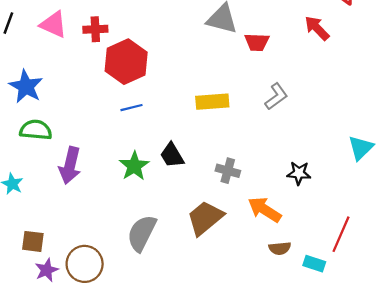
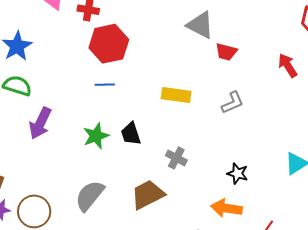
red arrow: (317, 28) -> (288, 66), moved
orange arrow: (264, 210) -> (227, 208), moved, turned -36

